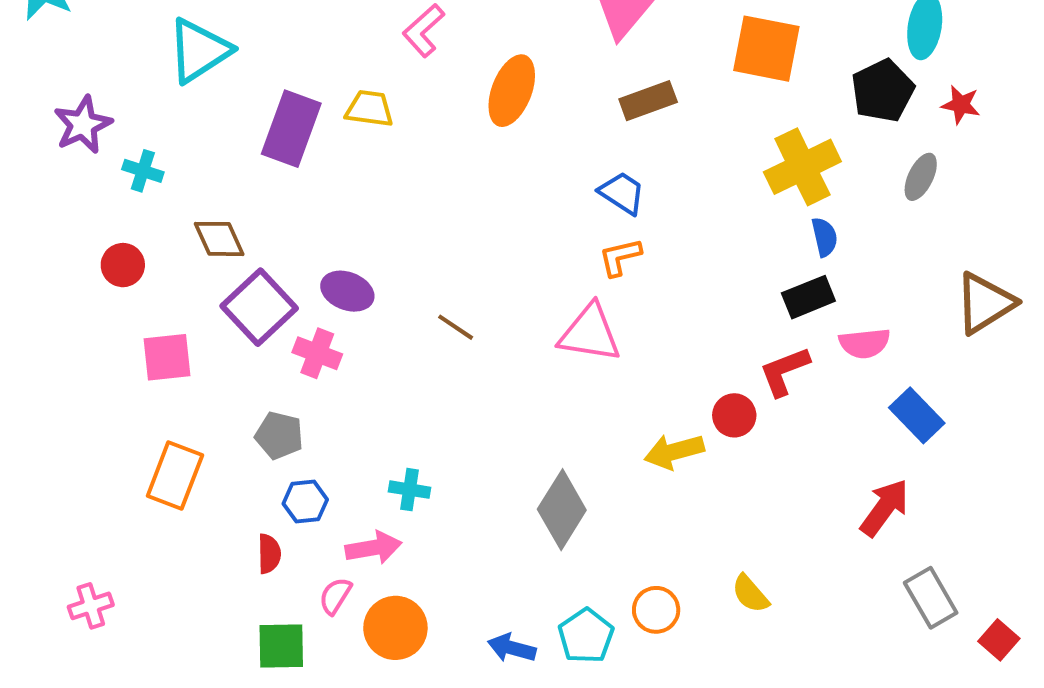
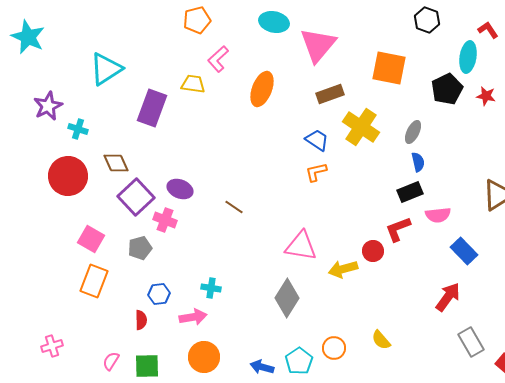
yellow trapezoid: (369, 109) -> (193, 84), moved
yellow cross: (802, 167) -> (361, 127), moved, turned -30
gray ellipse: (921, 177) -> (413, 132), moved
red circle: (123, 265) -> (68, 176), size x1.8
pink triangle: (590, 333) -> (301, 246), moved
pink square: (167, 357) -> (91, 239), moved, turned 36
gray pentagon: (279, 435) -> (140, 248), moved, turned -30
pink semicircle: (335, 596) -> (111, 361), moved

